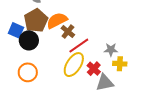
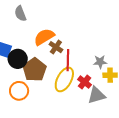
brown pentagon: (36, 20) -> (35, 70), moved
red line: (79, 46) -> (68, 60), turned -50

